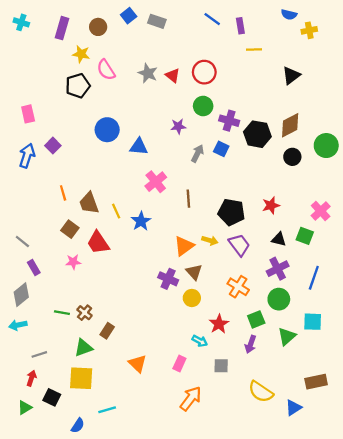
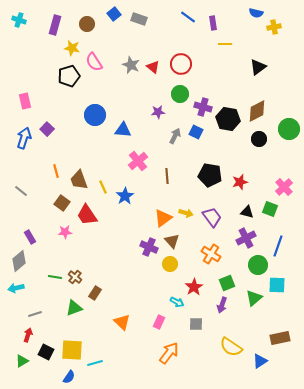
black pentagon: (231, 212) -> (210, 175), moved
gray line: (22, 242) -> (21, 191), moved
green circle: (279, 299) -> (258, 265), moved
yellow square: (81, 378) -> (72, 350), moved

